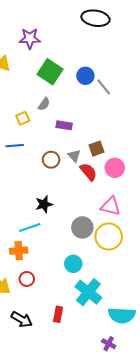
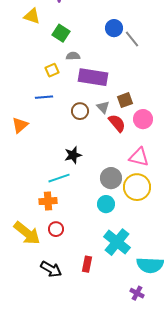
green square: (50, 72) -> (61, 33), moved, size x0.7
gray semicircle: (44, 104) -> (73, 56), turned -128
purple rectangle: (64, 125) -> (93, 77), size x1.8
cyan circle: (73, 264) -> (106, 204), moved

